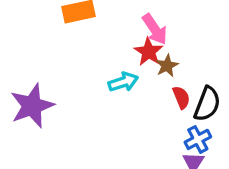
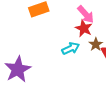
brown star: (167, 66) -> (96, 44), moved

